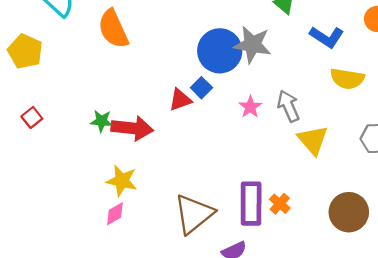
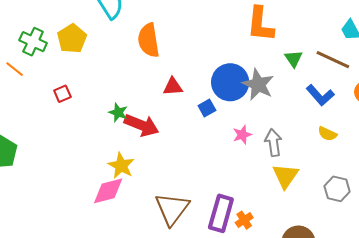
yellow semicircle: (347, 79) -> (327, 134), size x0.7
red triangle: (180, 100) -> (173, 87), moved
pink diamond: (115, 214) -> (108, 191), size x1.6
brown triangle: (194, 214) -> (172, 209), turned -30

